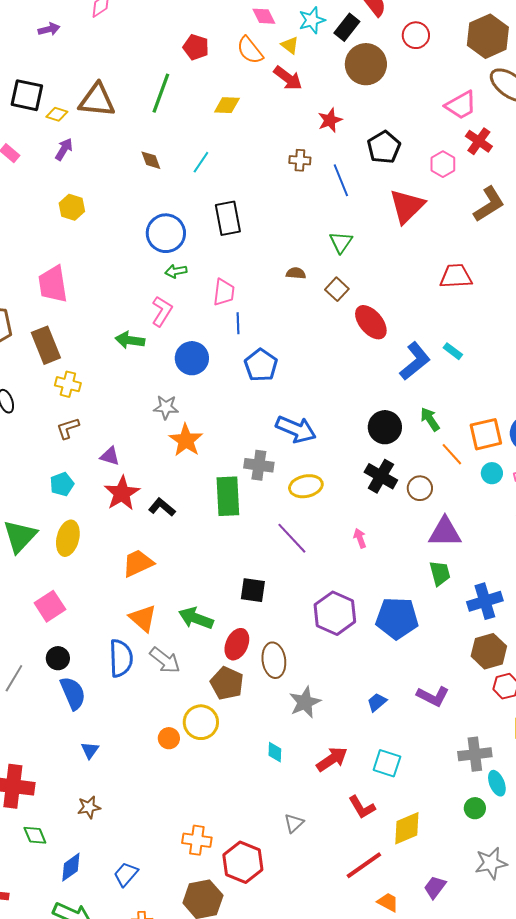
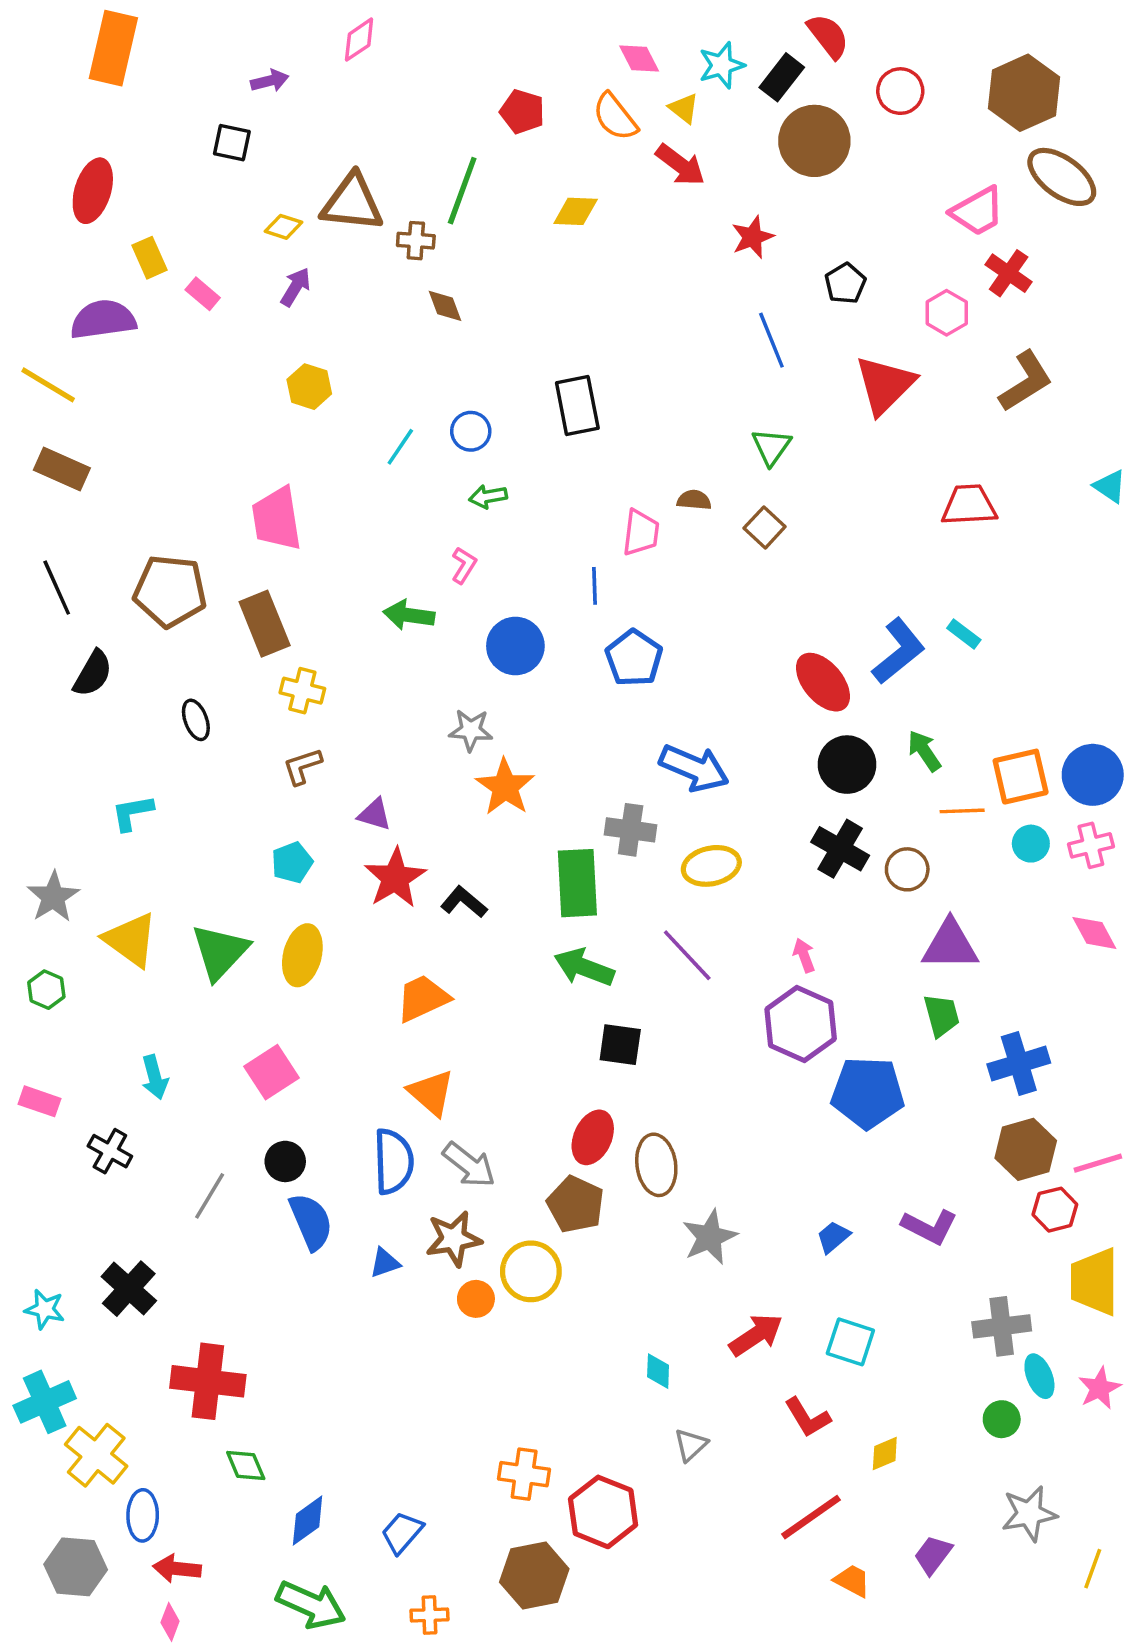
black square: (27, 95) -> (232, 143), moved, size x0.7
black pentagon: (384, 147) -> (845, 283), size x0.7
brown cross: (300, 160) -> (416, 241), moved
cyan line: (201, 162) -> (400, 447), moved
blue circle: (166, 233) -> (471, 431), size x0.6
pink trapezoid: (224, 292) -> (641, 533), moved
pink L-shape: (162, 311) -> (464, 565), size x0.7
red ellipse: (371, 322) -> (823, 682), moved
orange line: (452, 454) -> (962, 811), turned -50
purple hexagon: (335, 613) -> (801, 1024), moved
green arrow: (196, 618) -> (584, 967), moved
blue triangle: (90, 750) -> (385, 1263), moved, turned 36
cyan diamond: (275, 752) -> (658, 1371), moved
brown star: (89, 807) -> (454, 1239), moved, size x1.4
yellow diamond: (407, 828) -> (885, 1454), size x0.6

